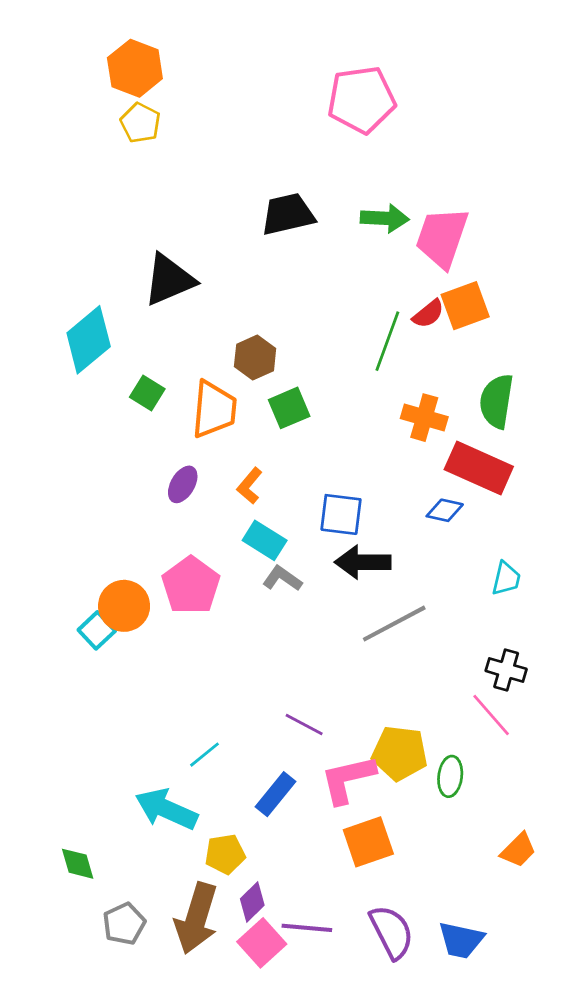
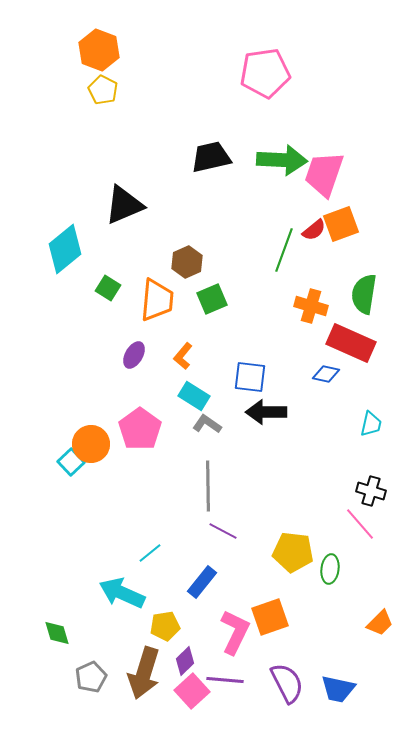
green arrow: (385, 218) -> (282, 160), size x1.4
gray line: (394, 624) -> (208, 486), moved, turned -63
pink L-shape: (348, 779) -> (235, 632), moved, turned 129

